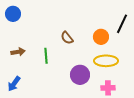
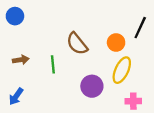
brown semicircle: (67, 38) -> (77, 44), size x1.5
yellow ellipse: (106, 61) -> (122, 70), turned -65
pink cross: (108, 88) -> (133, 101), moved

